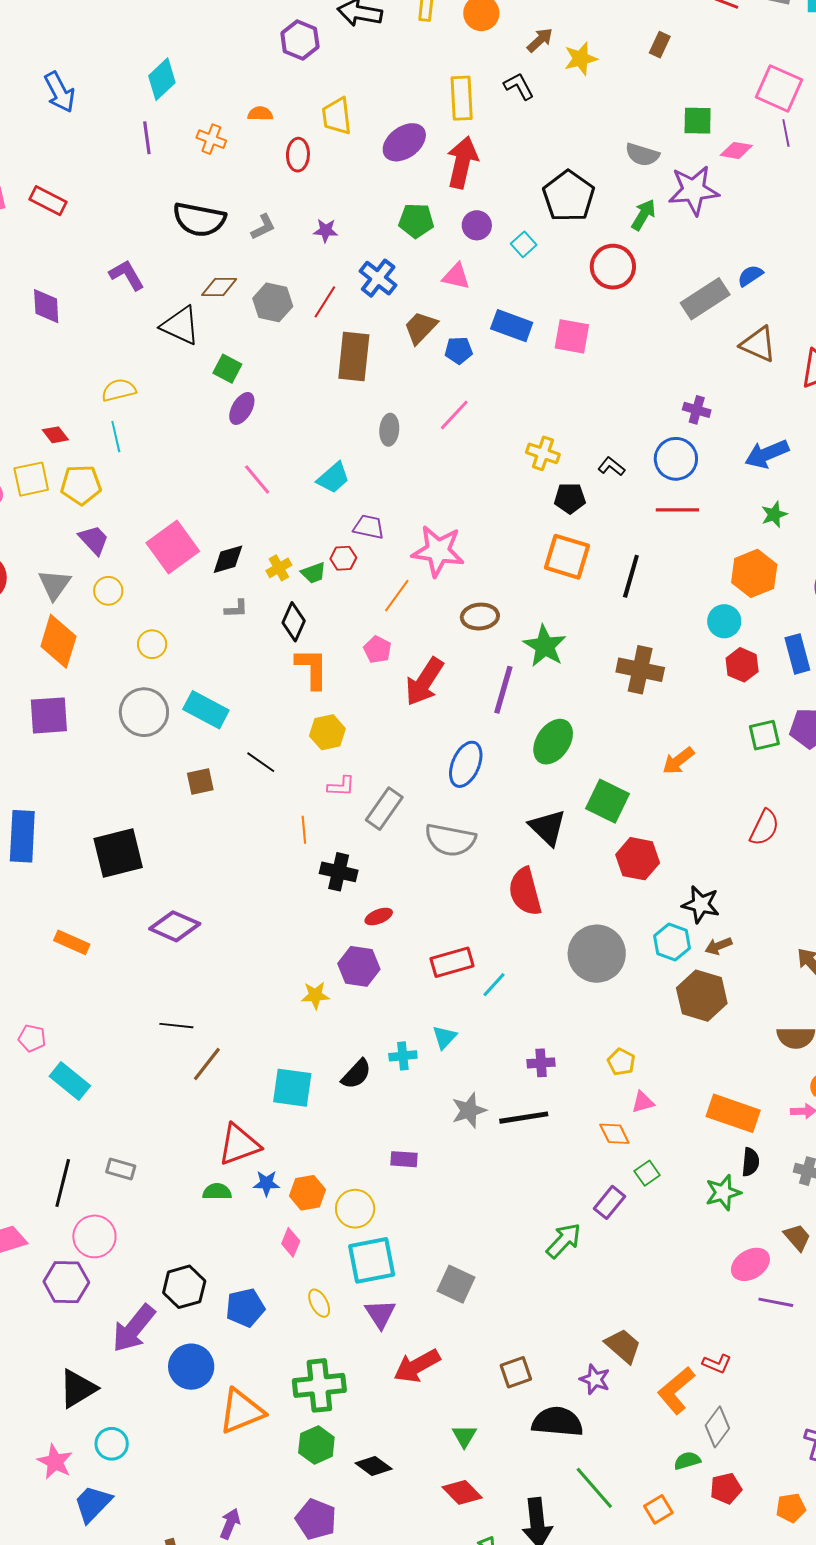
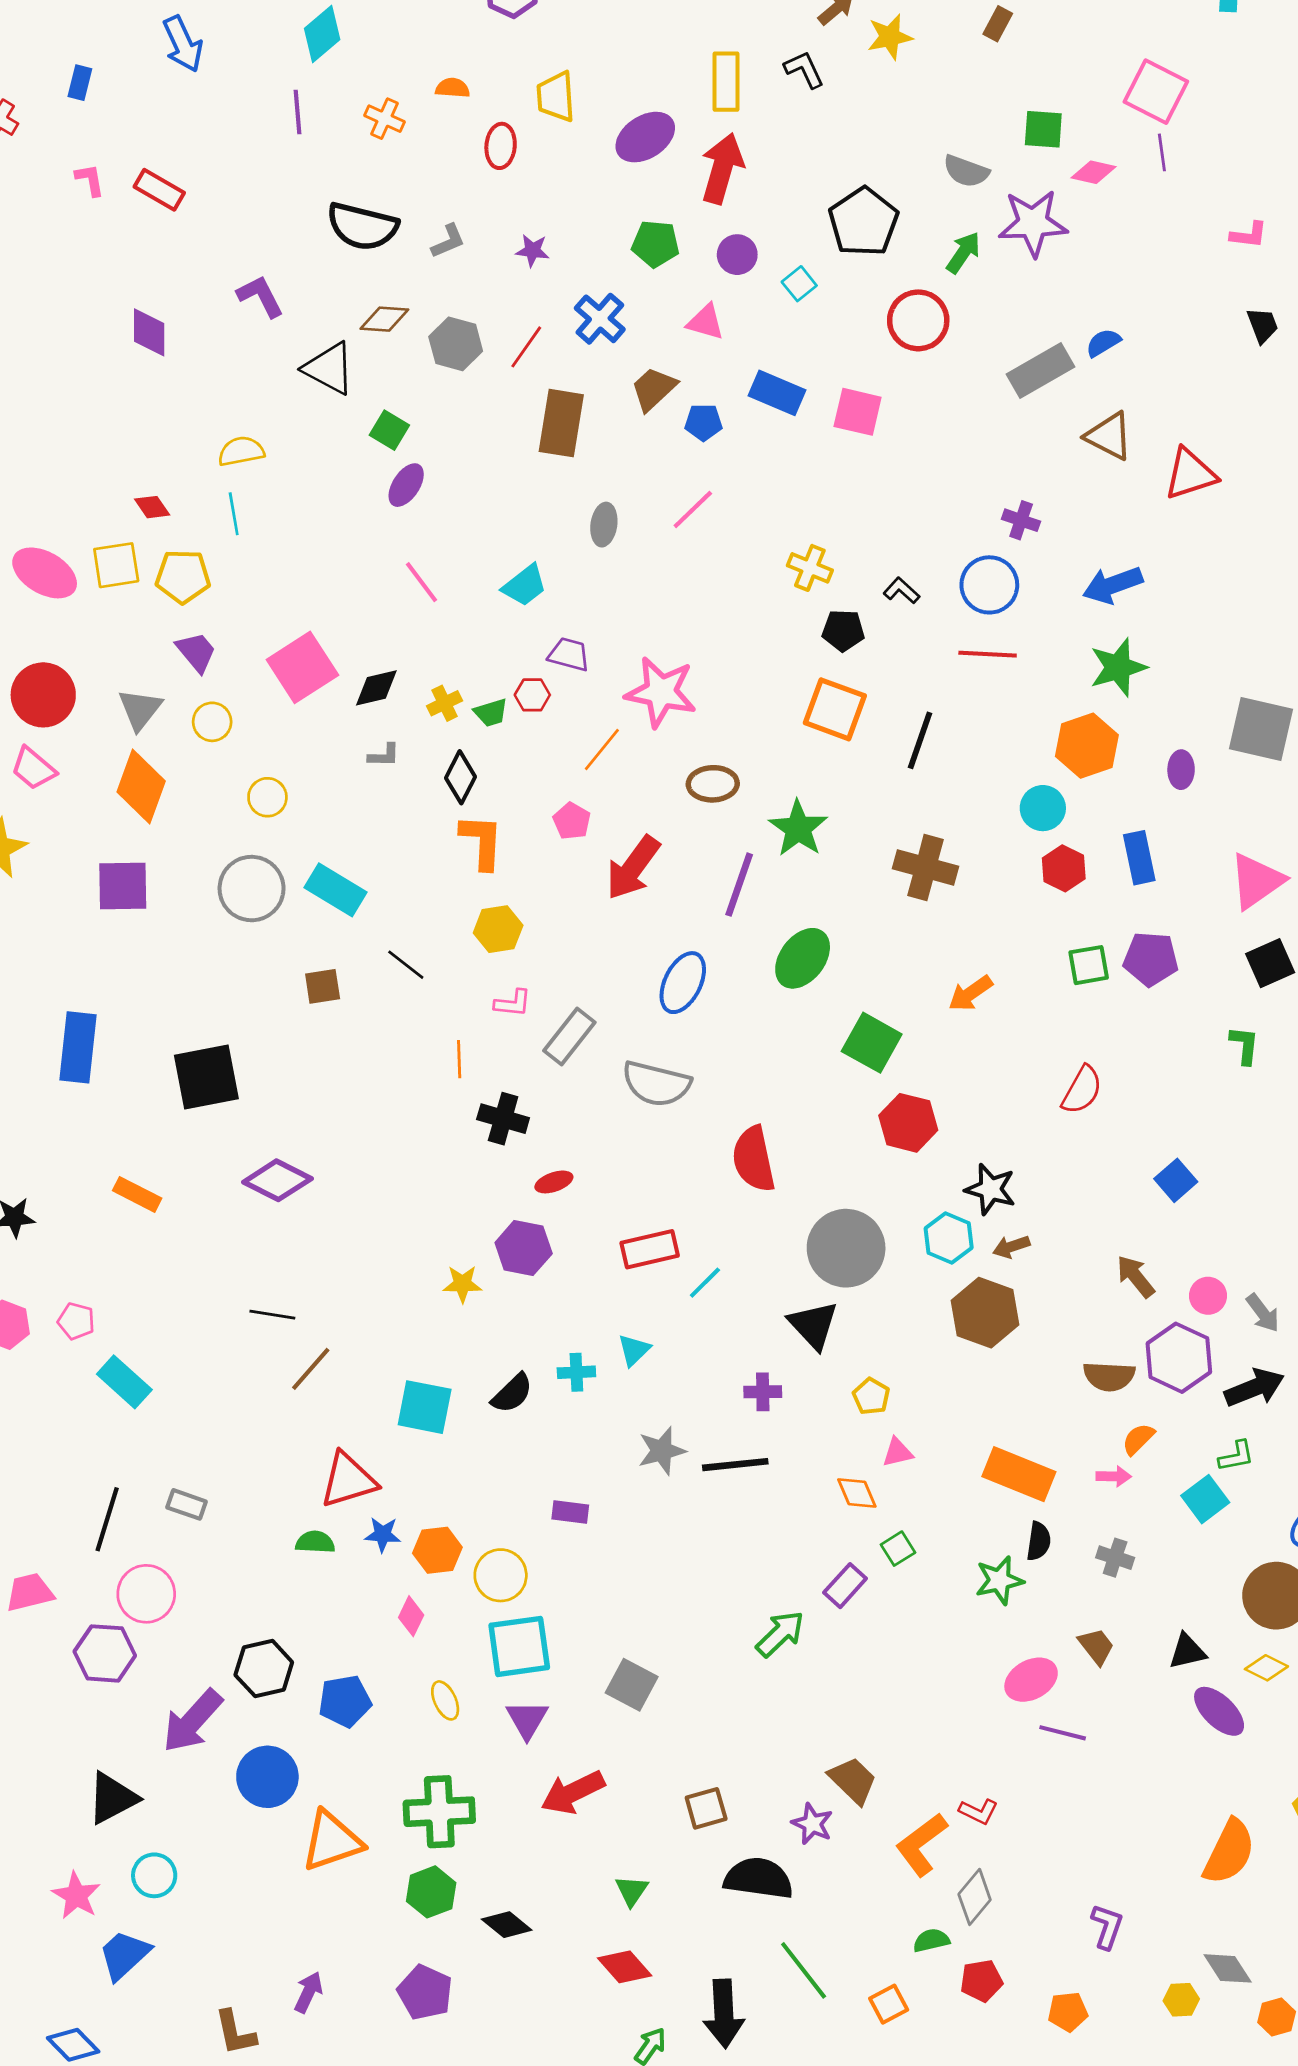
green star: (774, 514) -> (1118, 667), size x1.6
black triangle: (548, 827) -> (813, 1325), moved

